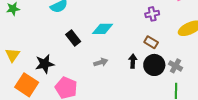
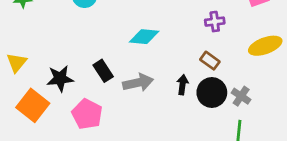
black rectangle: (73, 38) -> (103, 71), moved
gray arrow: (101, 62) -> (138, 83), size x1.5

